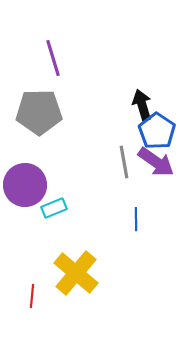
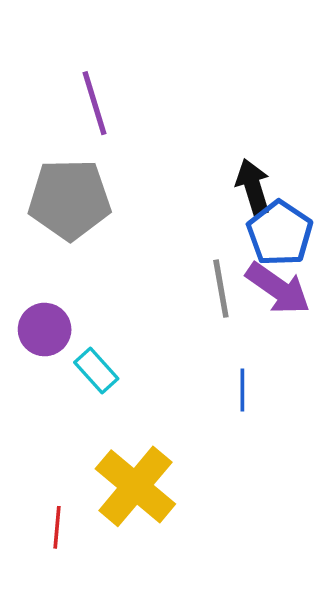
purple circle: (25, 185) -> (45, 330), size x0.7
cyan rectangle: (54, 208) -> (96, 371), turned 70

